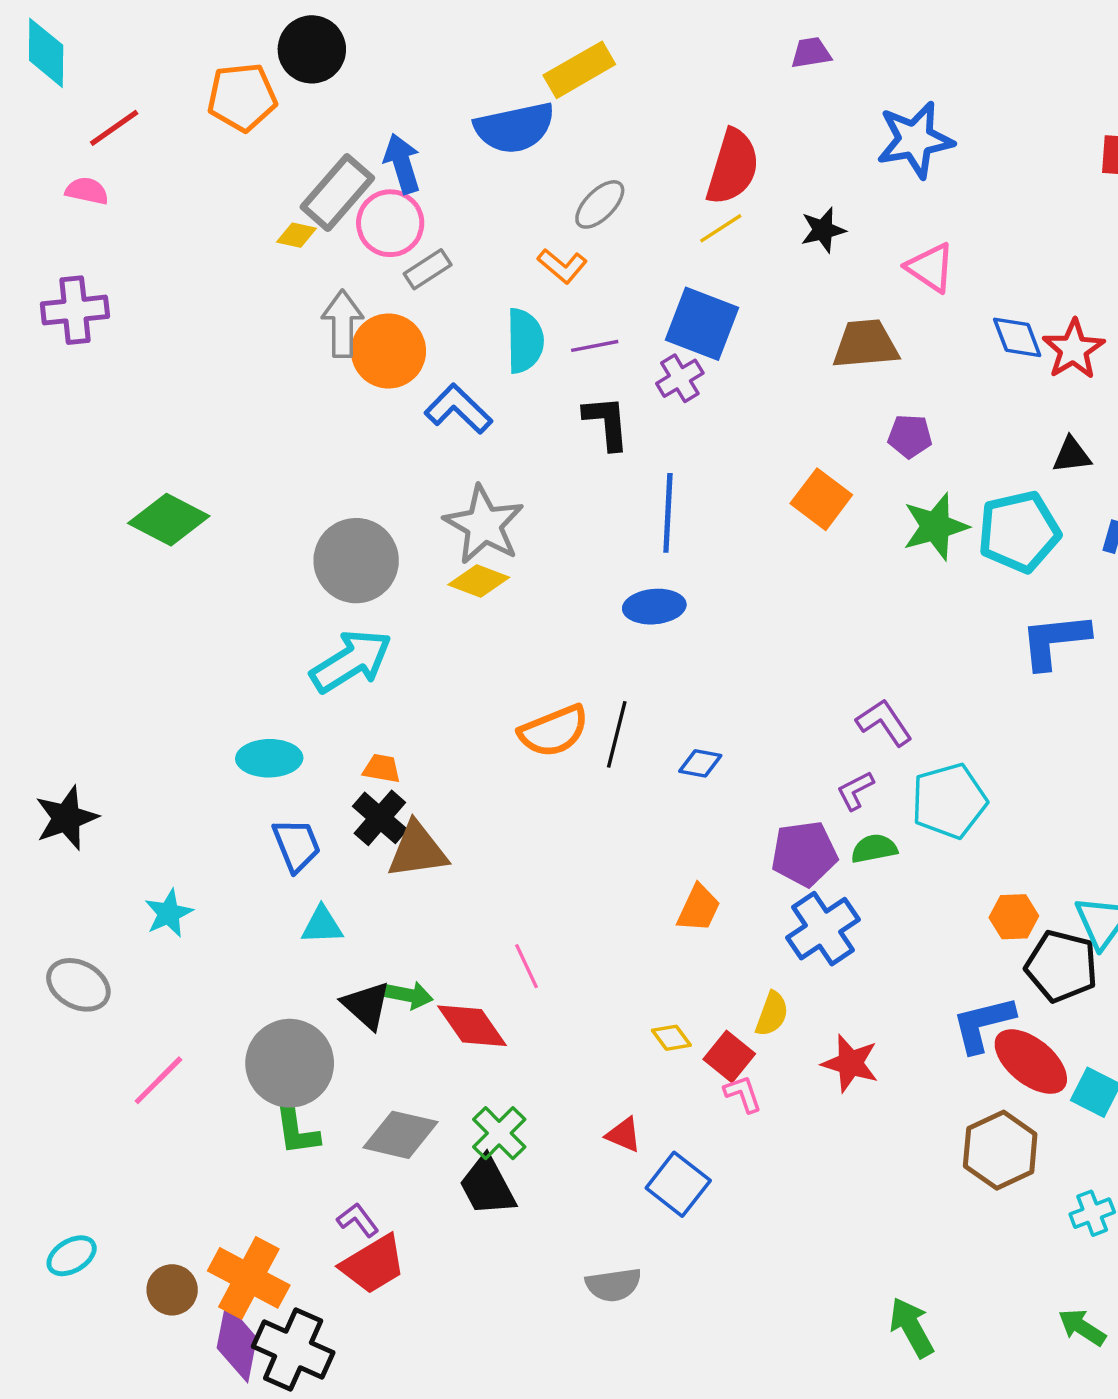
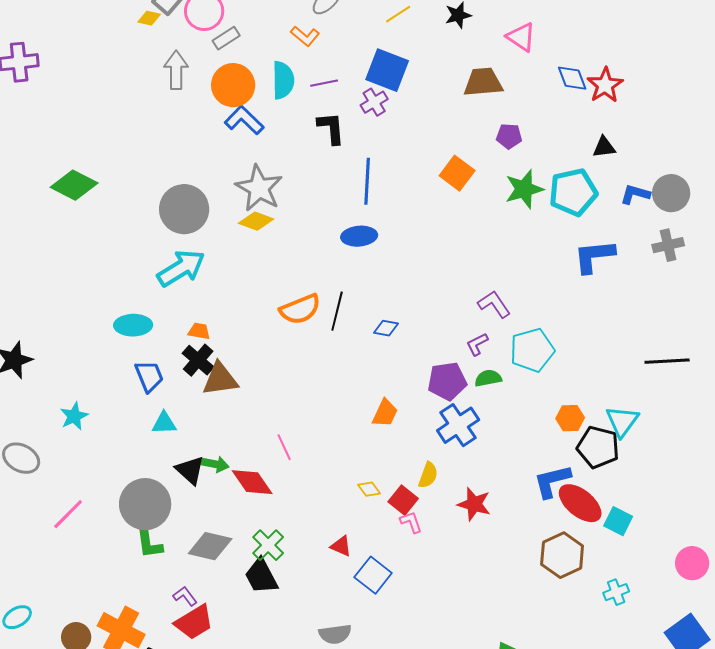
orange circle: (388, 351) -> (233, 85), moved

